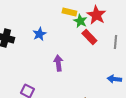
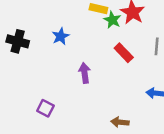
red rectangle: (89, 37) -> (124, 53), moved

